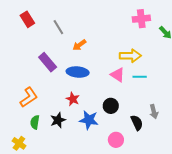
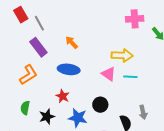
gray line: (58, 27) -> (39, 23), moved
orange arrow: (79, 45) -> (72, 42), turned 80
purple rectangle: (48, 62) -> (38, 47), moved
orange L-shape: (29, 97) -> (28, 75), moved
green semicircle: (35, 122) -> (25, 108), moved

